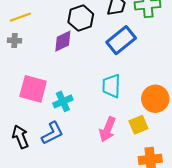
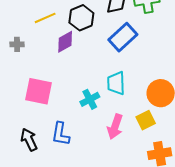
yellow line: (20, 17) -> (45, 18), moved
cyan cross: (63, 101) -> (90, 99), moved
blue L-shape: (52, 133) -> (61, 134), turned 130

